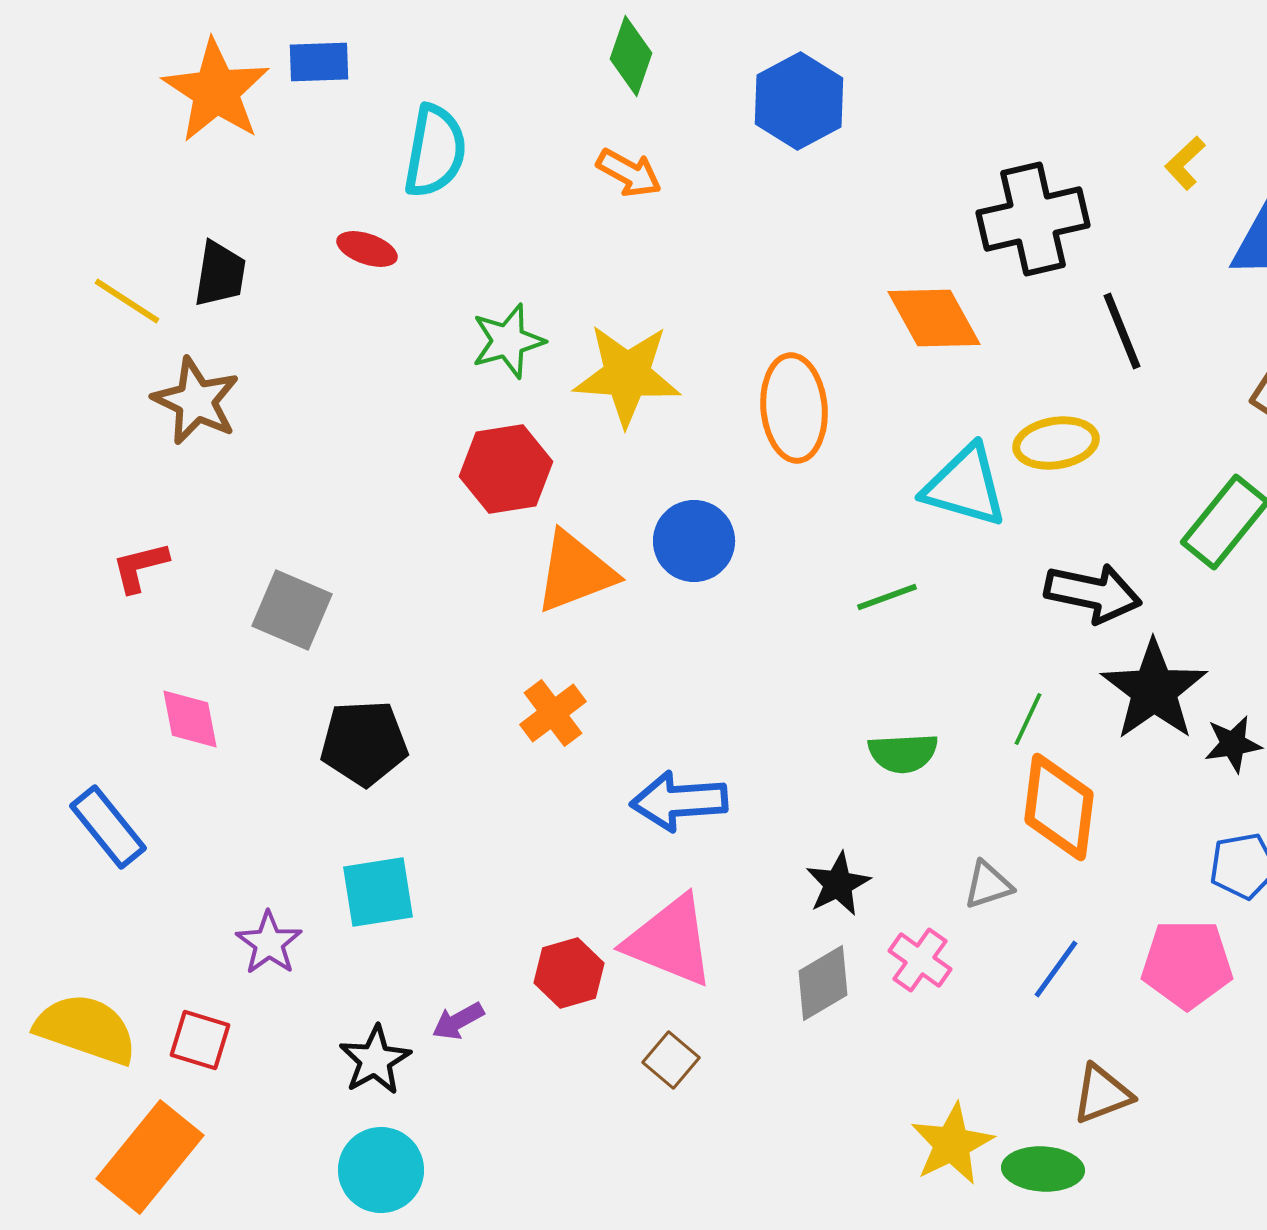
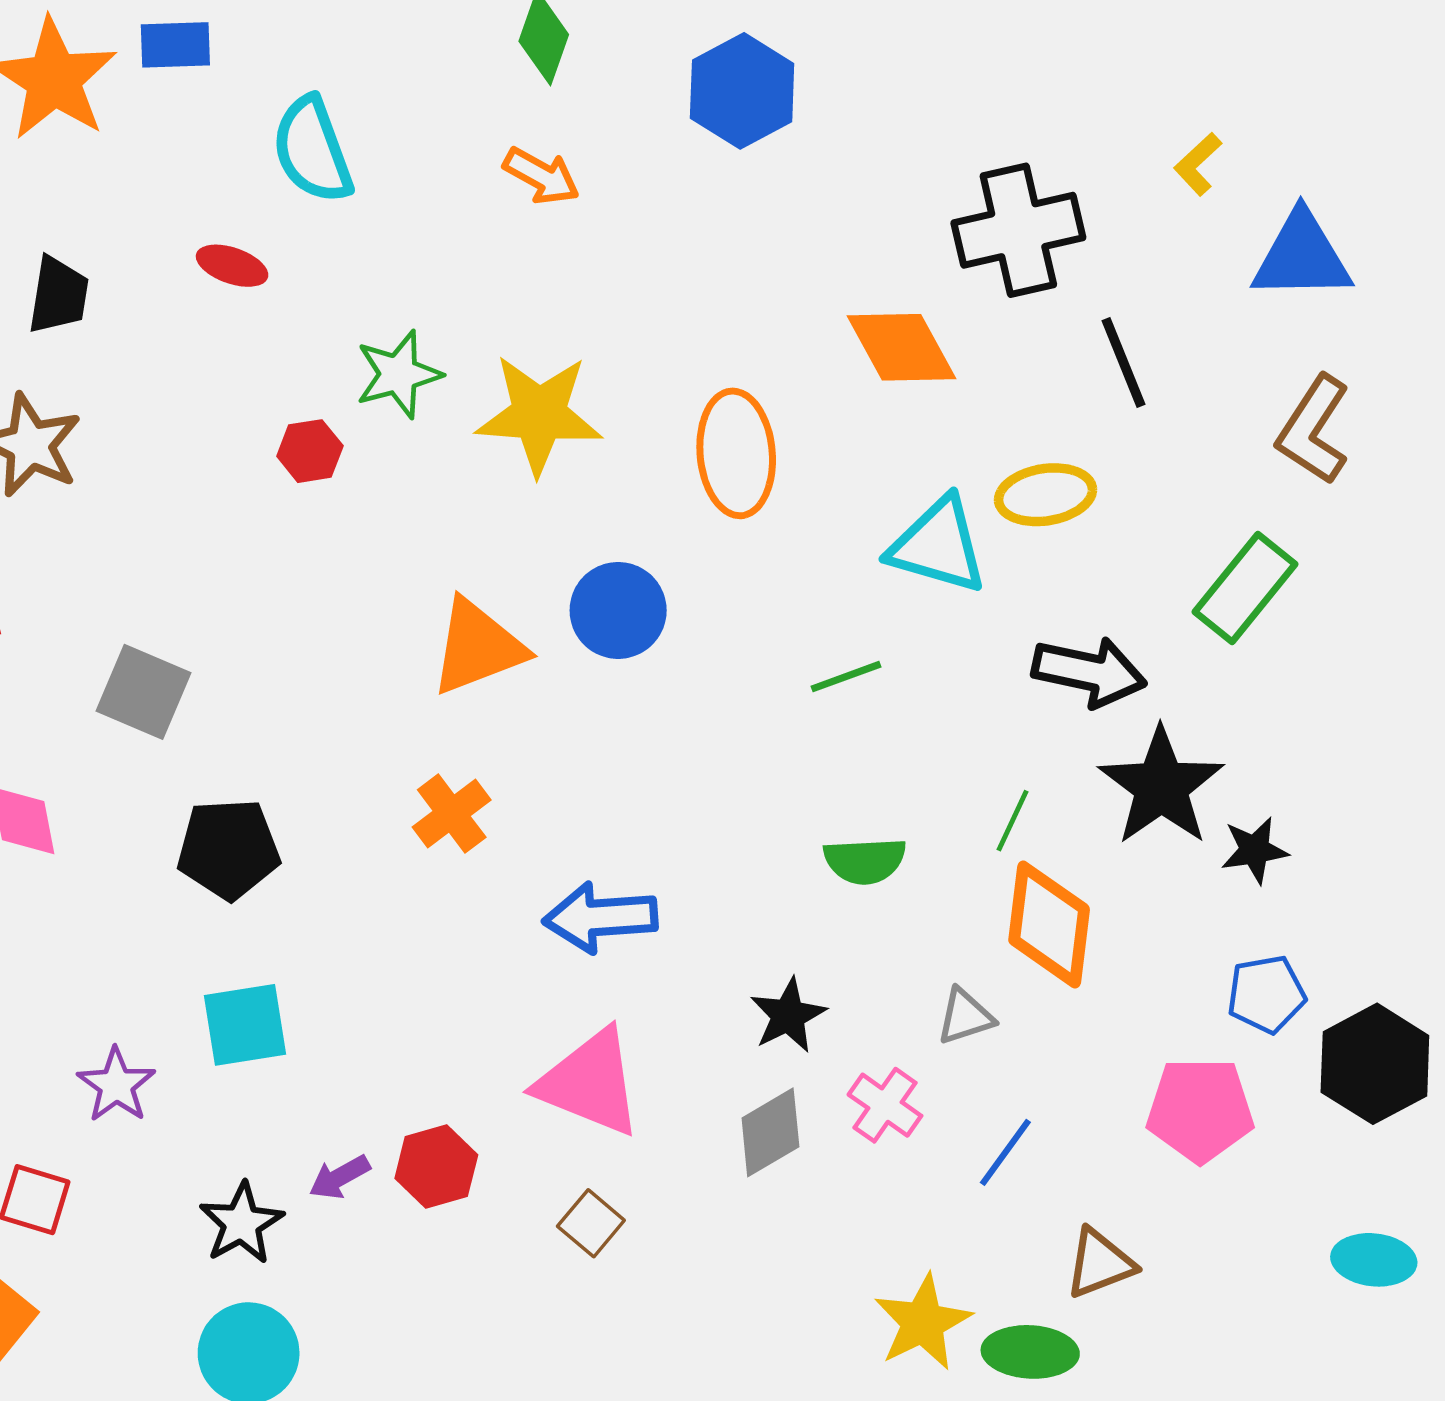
cyan semicircle: (435, 151) -> (312, 150), turned 150
red hexagon: (506, 469) -> (310, 451), moved, size x0.6
blue line: (1056, 969) -> (1005, 1152), moved
red hexagon: (569, 973) -> (436, 1167), moved

